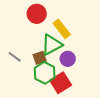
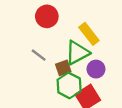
red circle: (37, 14) -> (47, 16), moved
gray line: (15, 57) -> (39, 55), moved

